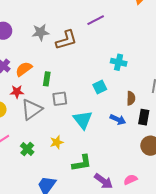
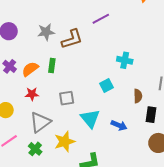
green rectangle: (47, 79) -> (52, 66), moved
red star: (17, 92) -> (32, 94), moved
gray triangle: (32, 109) -> (40, 122), moved
blue arrow: (118, 120) -> (119, 125), moved
yellow star: (57, 142) -> (65, 142), size x1.5

